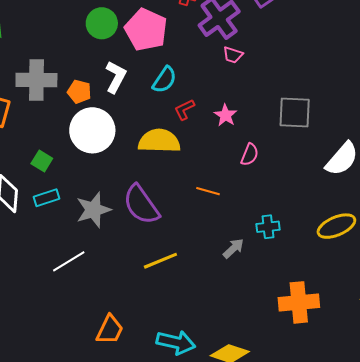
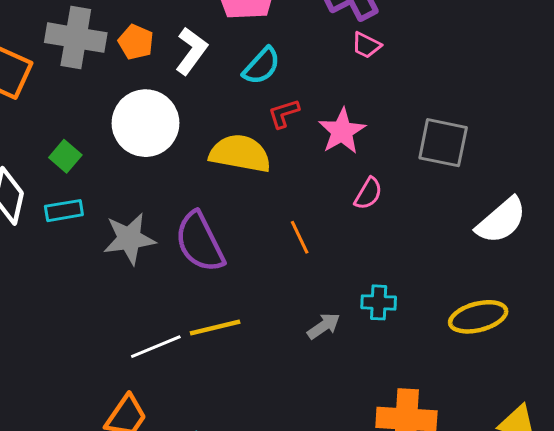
orange pentagon: (79, 92) -> (136, 42), moved
pink star: (225, 115) -> (342, 131), size x1.4
orange line: (208, 191) -> (300, 237), turned 40
white line: (69, 261) -> (156, 347), moved

